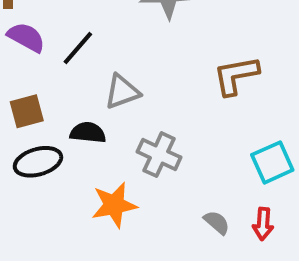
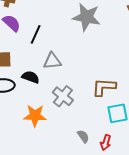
black line: (78, 48) -> (36, 34), turned -30
brown L-shape: (236, 76) -> (104, 87), moved

